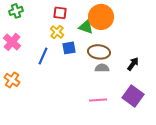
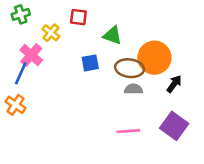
orange circle: (101, 17) -> (154, 58), moved
yellow cross: (57, 32) -> (51, 33), moved
pink cross: (12, 42) -> (31, 55), moved
blue line: (43, 56) -> (21, 73), moved

